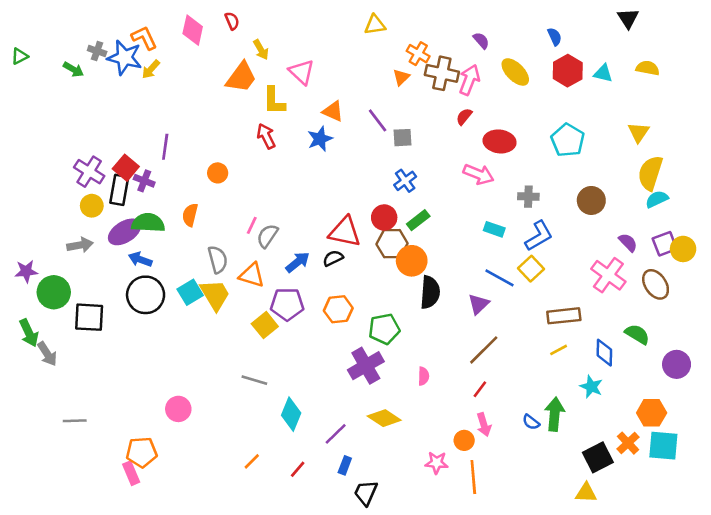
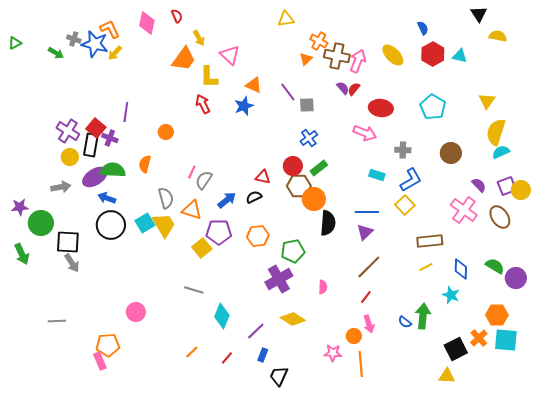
purple semicircle: (481, 41) -> (343, 88), moved
yellow semicircle: (648, 68) -> (498, 36), moved
red triangle: (345, 232) -> (263, 177), size x0.6
blue line: (500, 278) -> (367, 212), moved, turned -30
green semicircle: (637, 334) -> (495, 266), moved
gray arrow: (47, 354) -> (72, 263), moved

